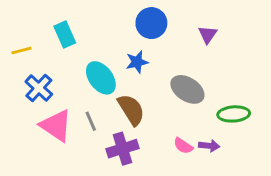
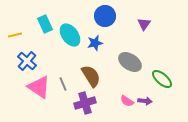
cyan ellipse: (101, 78) -> (70, 35), moved
green ellipse: (234, 114) -> (162, 79), turned 45

